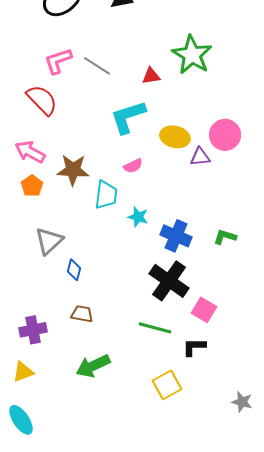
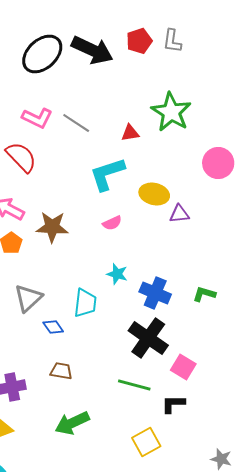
pink L-shape: (58, 61) -> (37, 118), turned -136
pink circle: (225, 135) -> (218, 163), moved
cyan trapezoid: (106, 195) -> (85, 303), moved
blue diamond: (74, 270) -> (53, 327), turned -50

